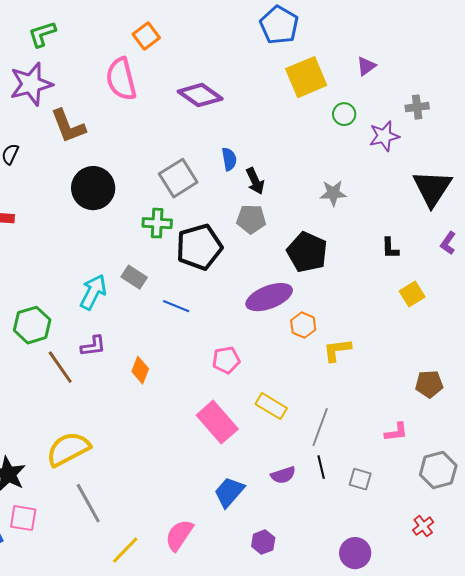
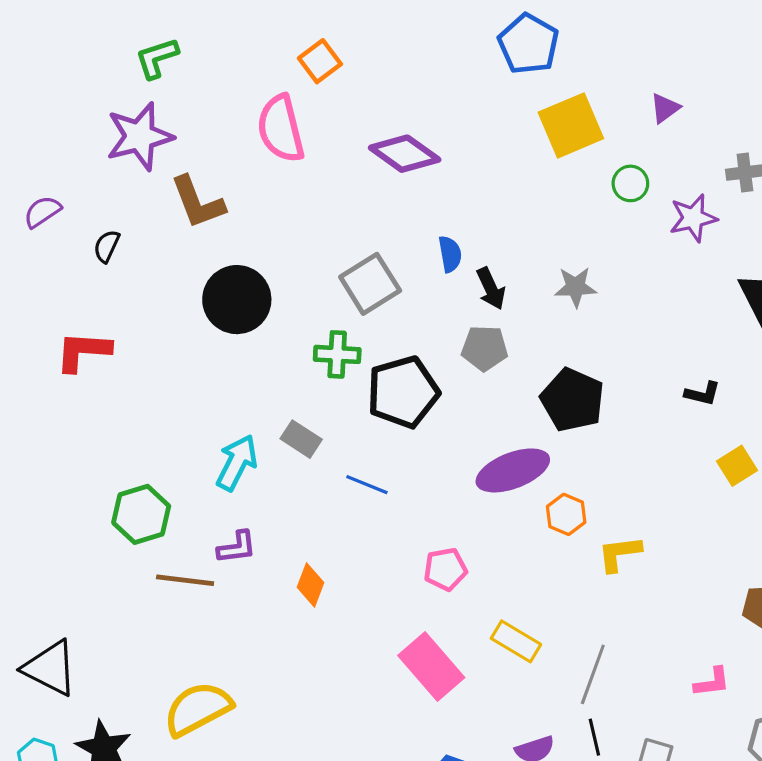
gray star: (333, 193) -> (576, 287), moved
black L-shape: (390, 248) -> (703, 394), turned -75
brown line: (60, 367) -> (185, 580), turned -48

